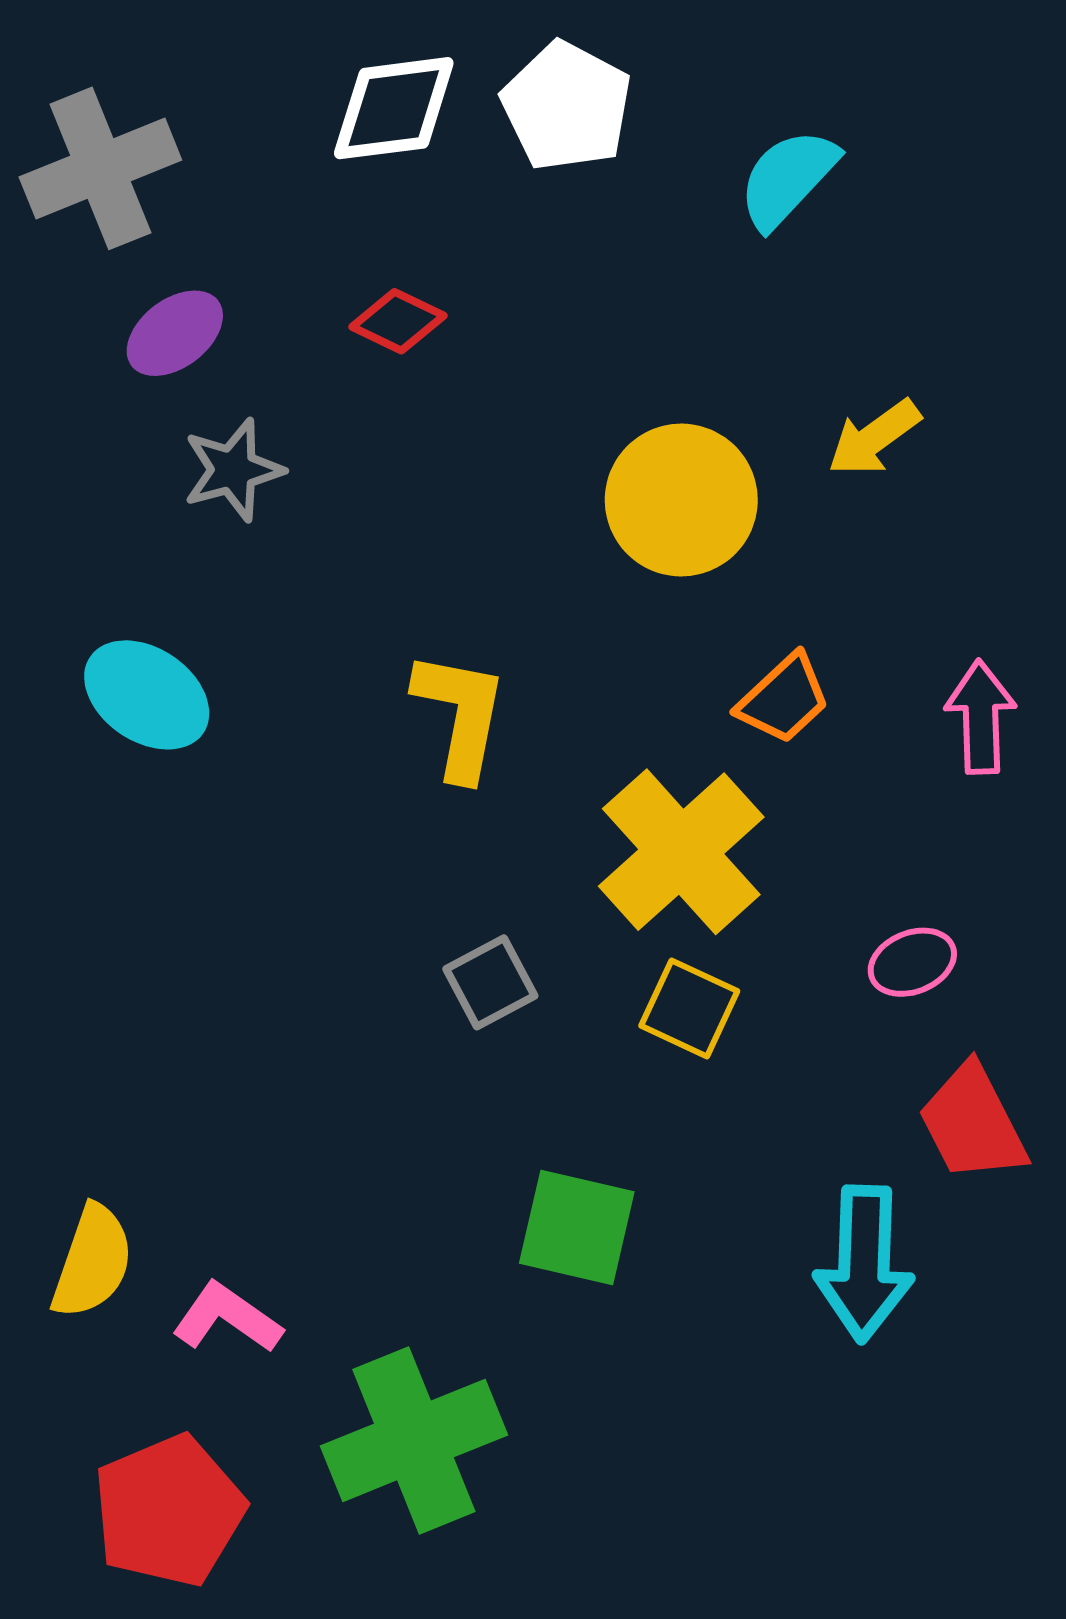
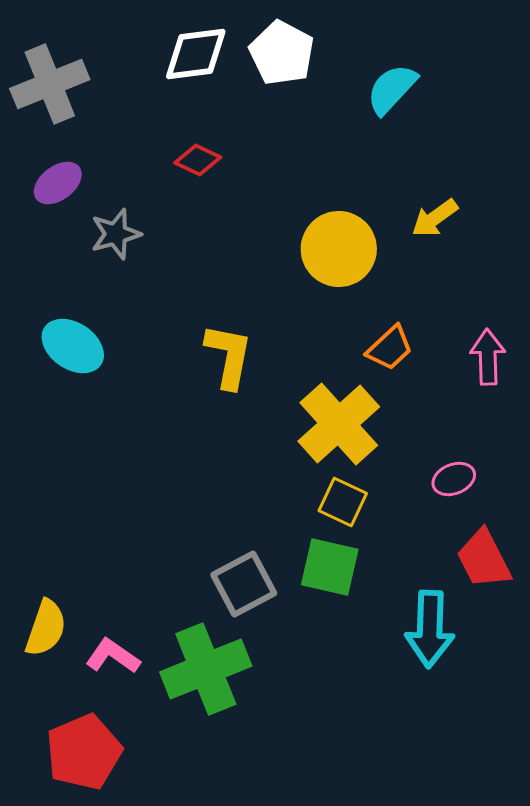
purple ellipse: (175, 333) -> (58, 183), moved
gray square: (490, 982) -> (244, 584), moved, size x1.4
green square: (577, 1227) -> (330, 567), moved
green cross: (414, 1440) -> (206, 669), moved

